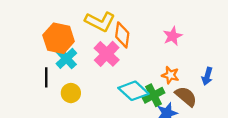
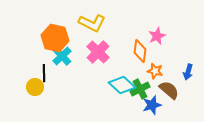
orange diamond: (122, 35) -> (140, 51), moved
yellow circle: (71, 93) -> (35, 87), moved

